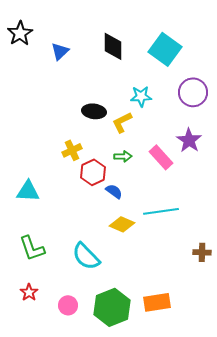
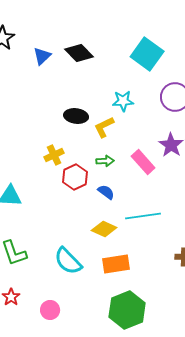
black diamond: (113, 46) -> (79, 53), moved, turned -44
blue semicircle: (114, 191) -> (106, 192), moved
orange rectangle: (157, 302) -> (116, 264), moved
green hexagon: (112, 307) -> (127, 310), moved

